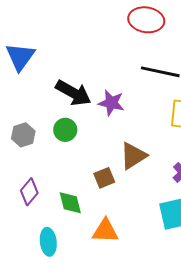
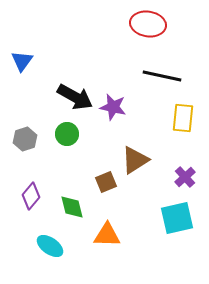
blue triangle: (20, 57) -> (22, 61), size x0.7
cyan ellipse: (48, 242) -> (50, 246), turned -48

